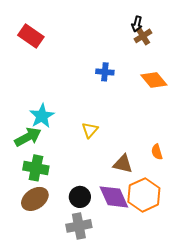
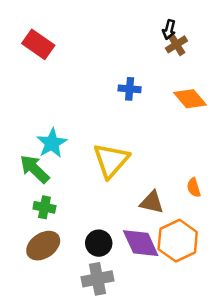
yellow triangle: (90, 130) -> (111, 160), size x1.8
green arrow: (28, 137) -> (35, 169), turned -108
green cross: (36, 168) -> (44, 207), size x0.7

